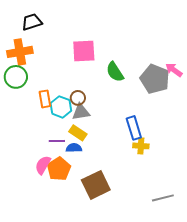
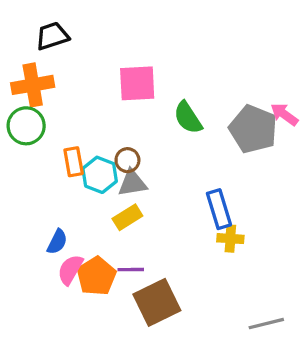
yellow rectangle: (78, 133) -> (127, 217), turned -66
purple line: (57, 141) -> (131, 270), moved
blue semicircle: (74, 148) -> (57, 242), moved, turned 119

